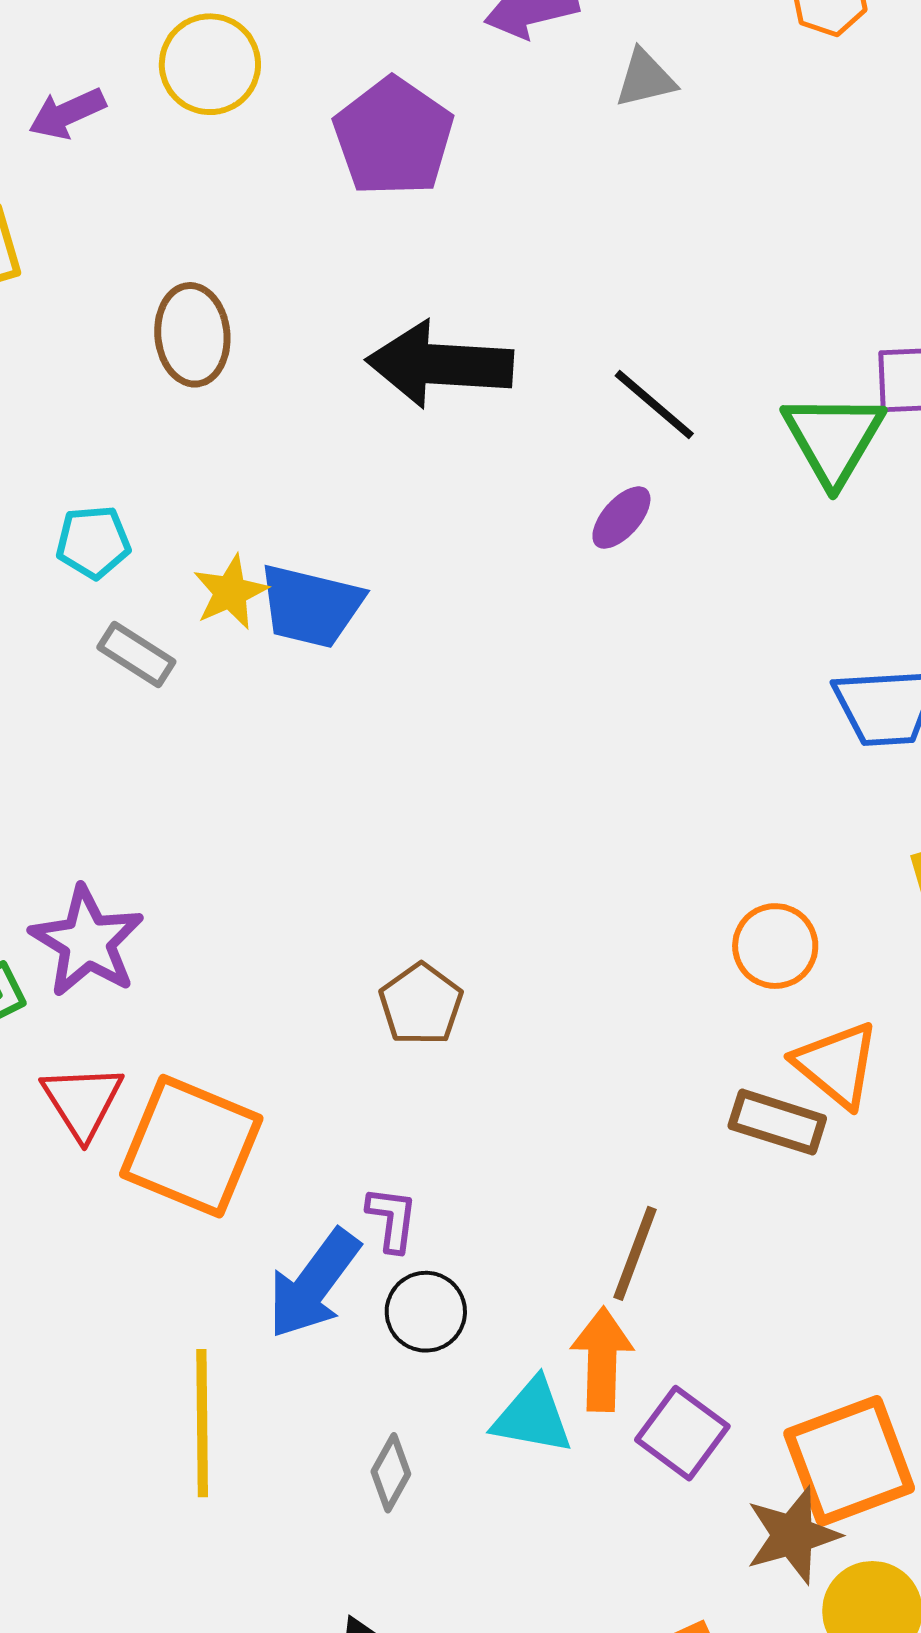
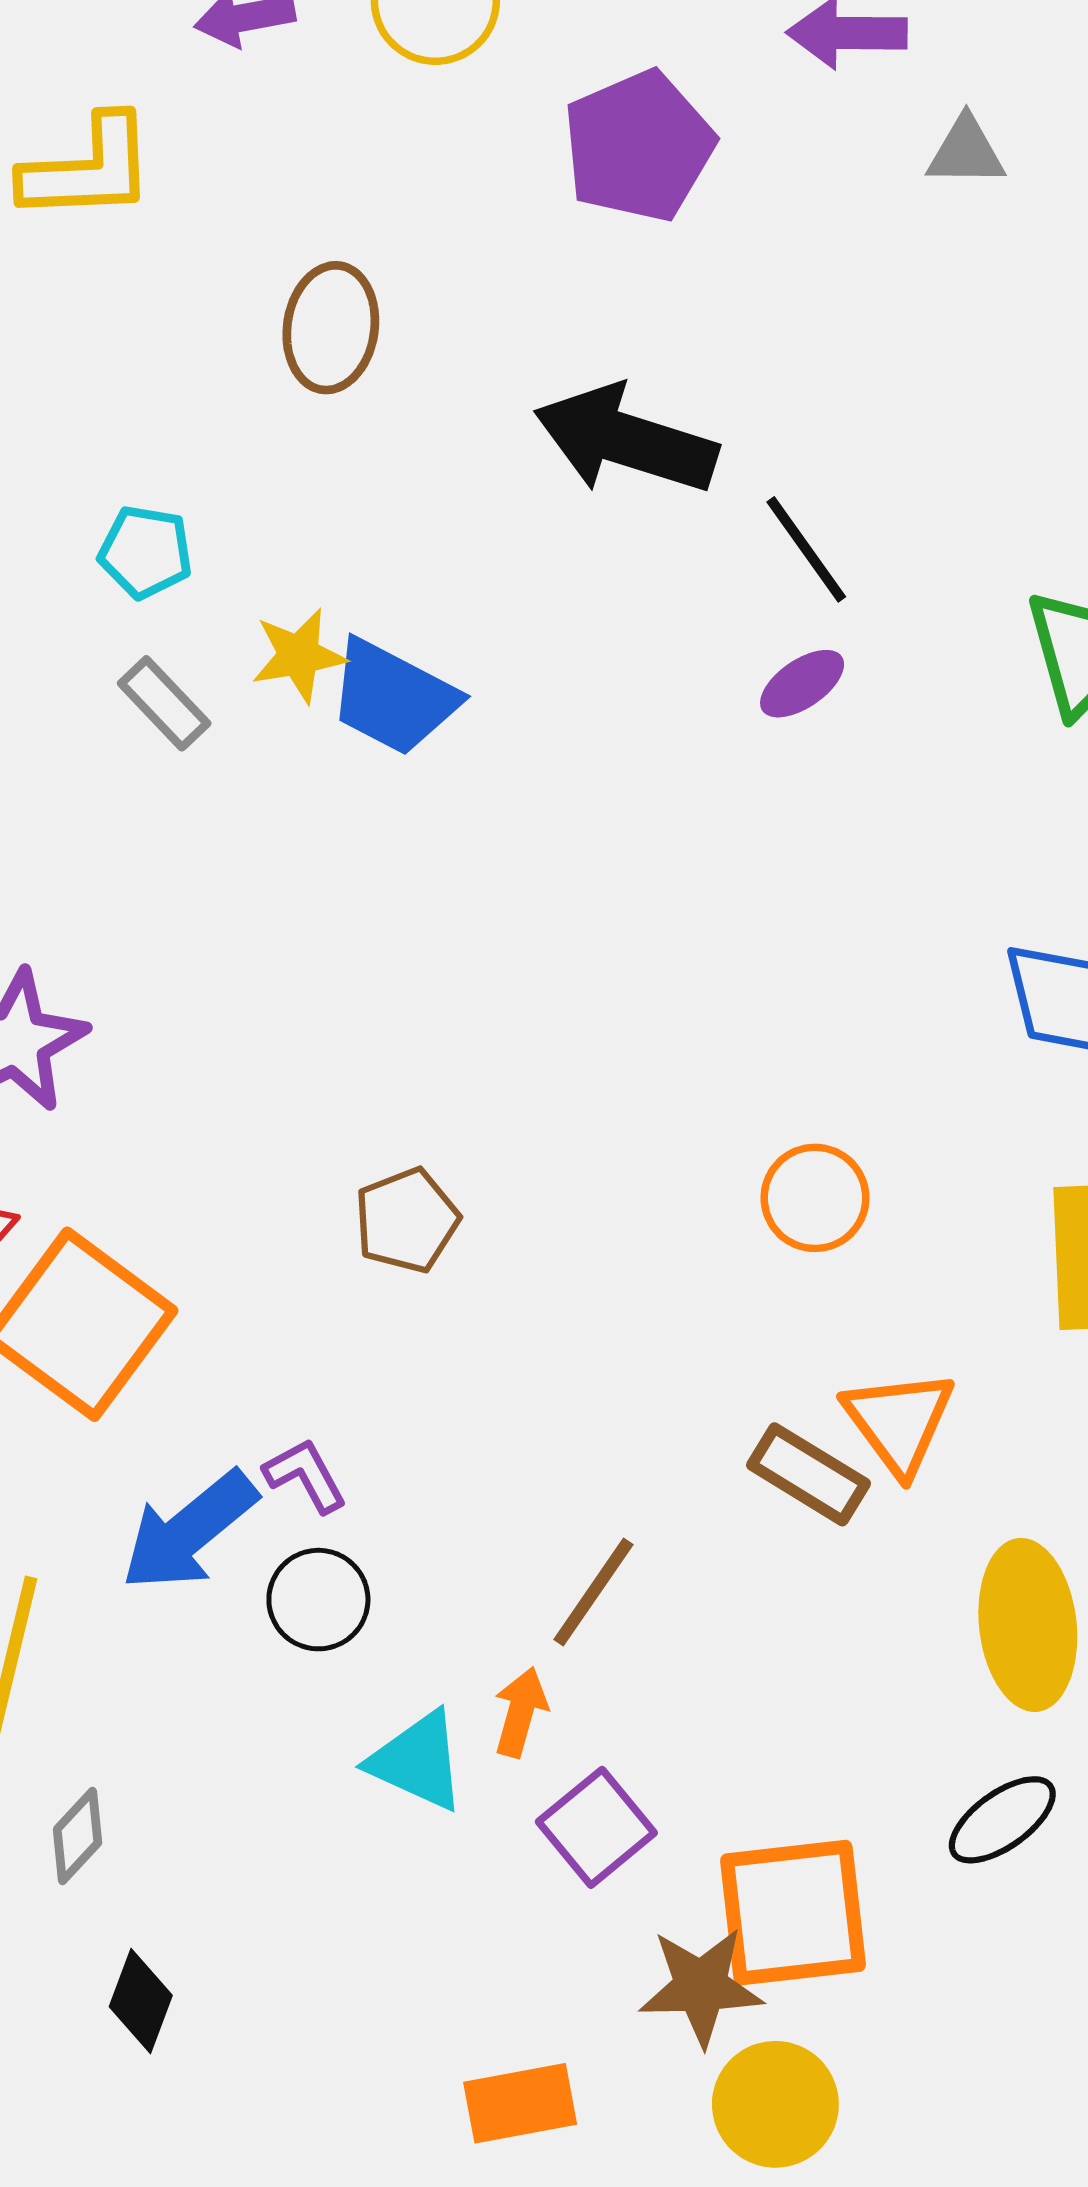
black line: (654, 405) -> (806, 549), moved
orange circle: (775, 946) -> (815, 1198), moved
purple L-shape: (392, 1219) -> (305, 1475), turned -50
orange arrow: (602, 1359) -> (520, 1712), size x0.7
gray diamond: (391, 1473) -> (78, 1836), moved

